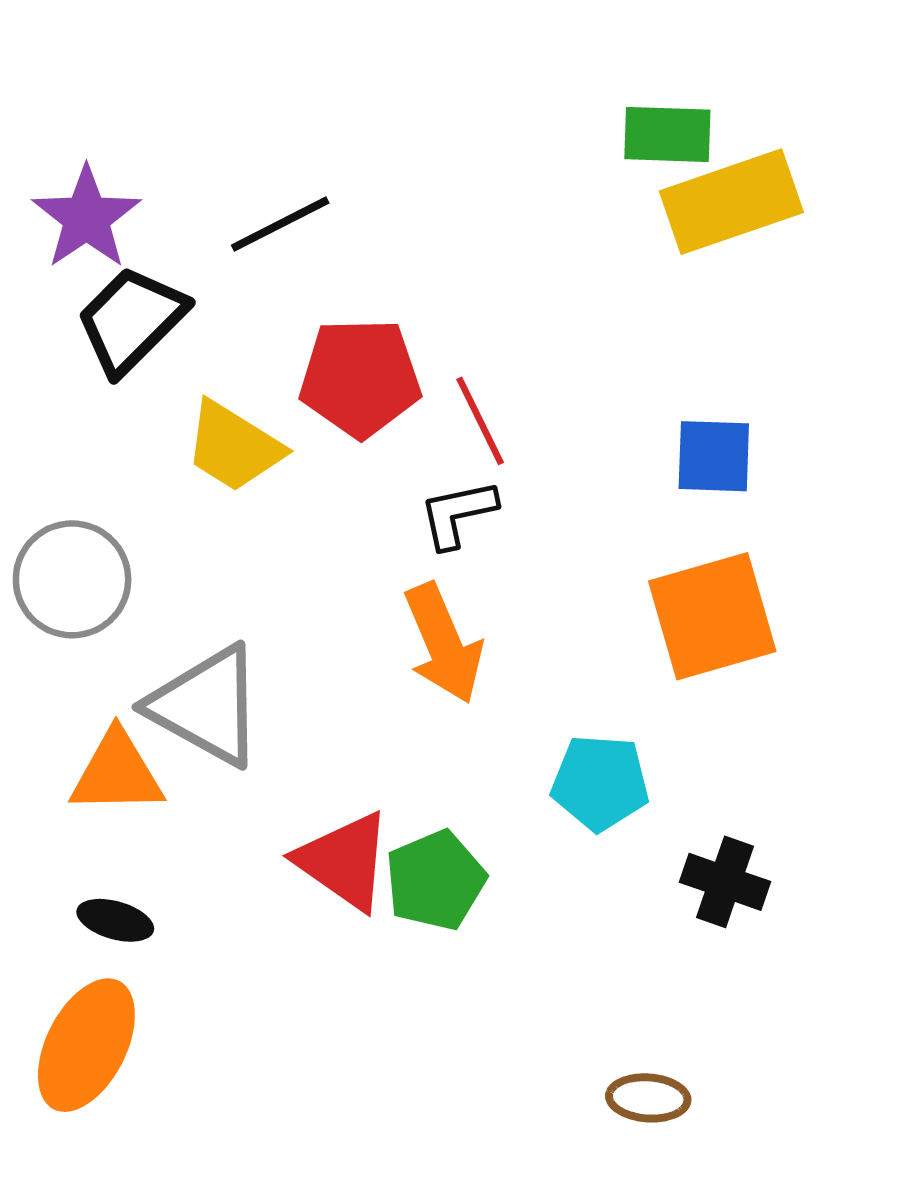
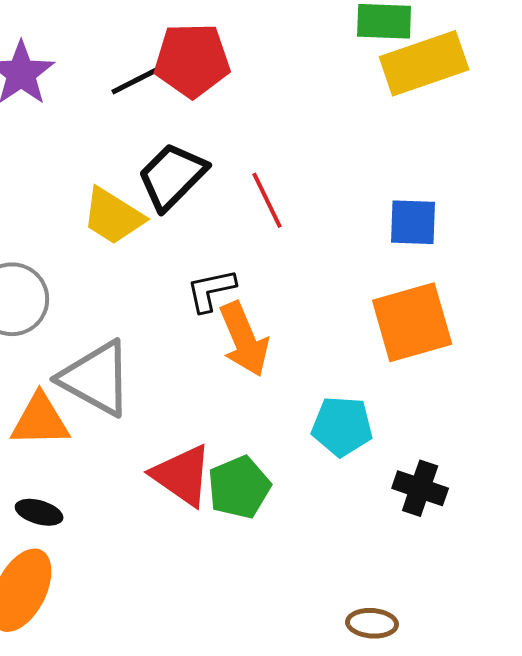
black trapezoid: (131, 320) -> (172, 176), moved
red pentagon: (360, 378) -> (192, 60), moved
black L-shape: (458, 514) -> (211, 290), moved

